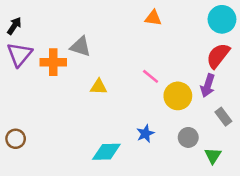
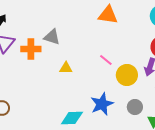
orange triangle: (153, 18) -> (108, 15), size x1.5
blue star: (145, 134) -> (102, 104), size x1.6

